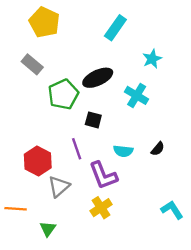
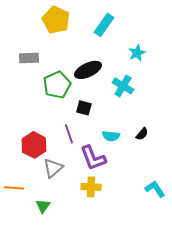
yellow pentagon: (44, 22) -> (56, 20), moved
gray rectangle: (32, 64) -> (29, 58), turned -42
yellow cross: (101, 208) -> (91, 187), turned 36

